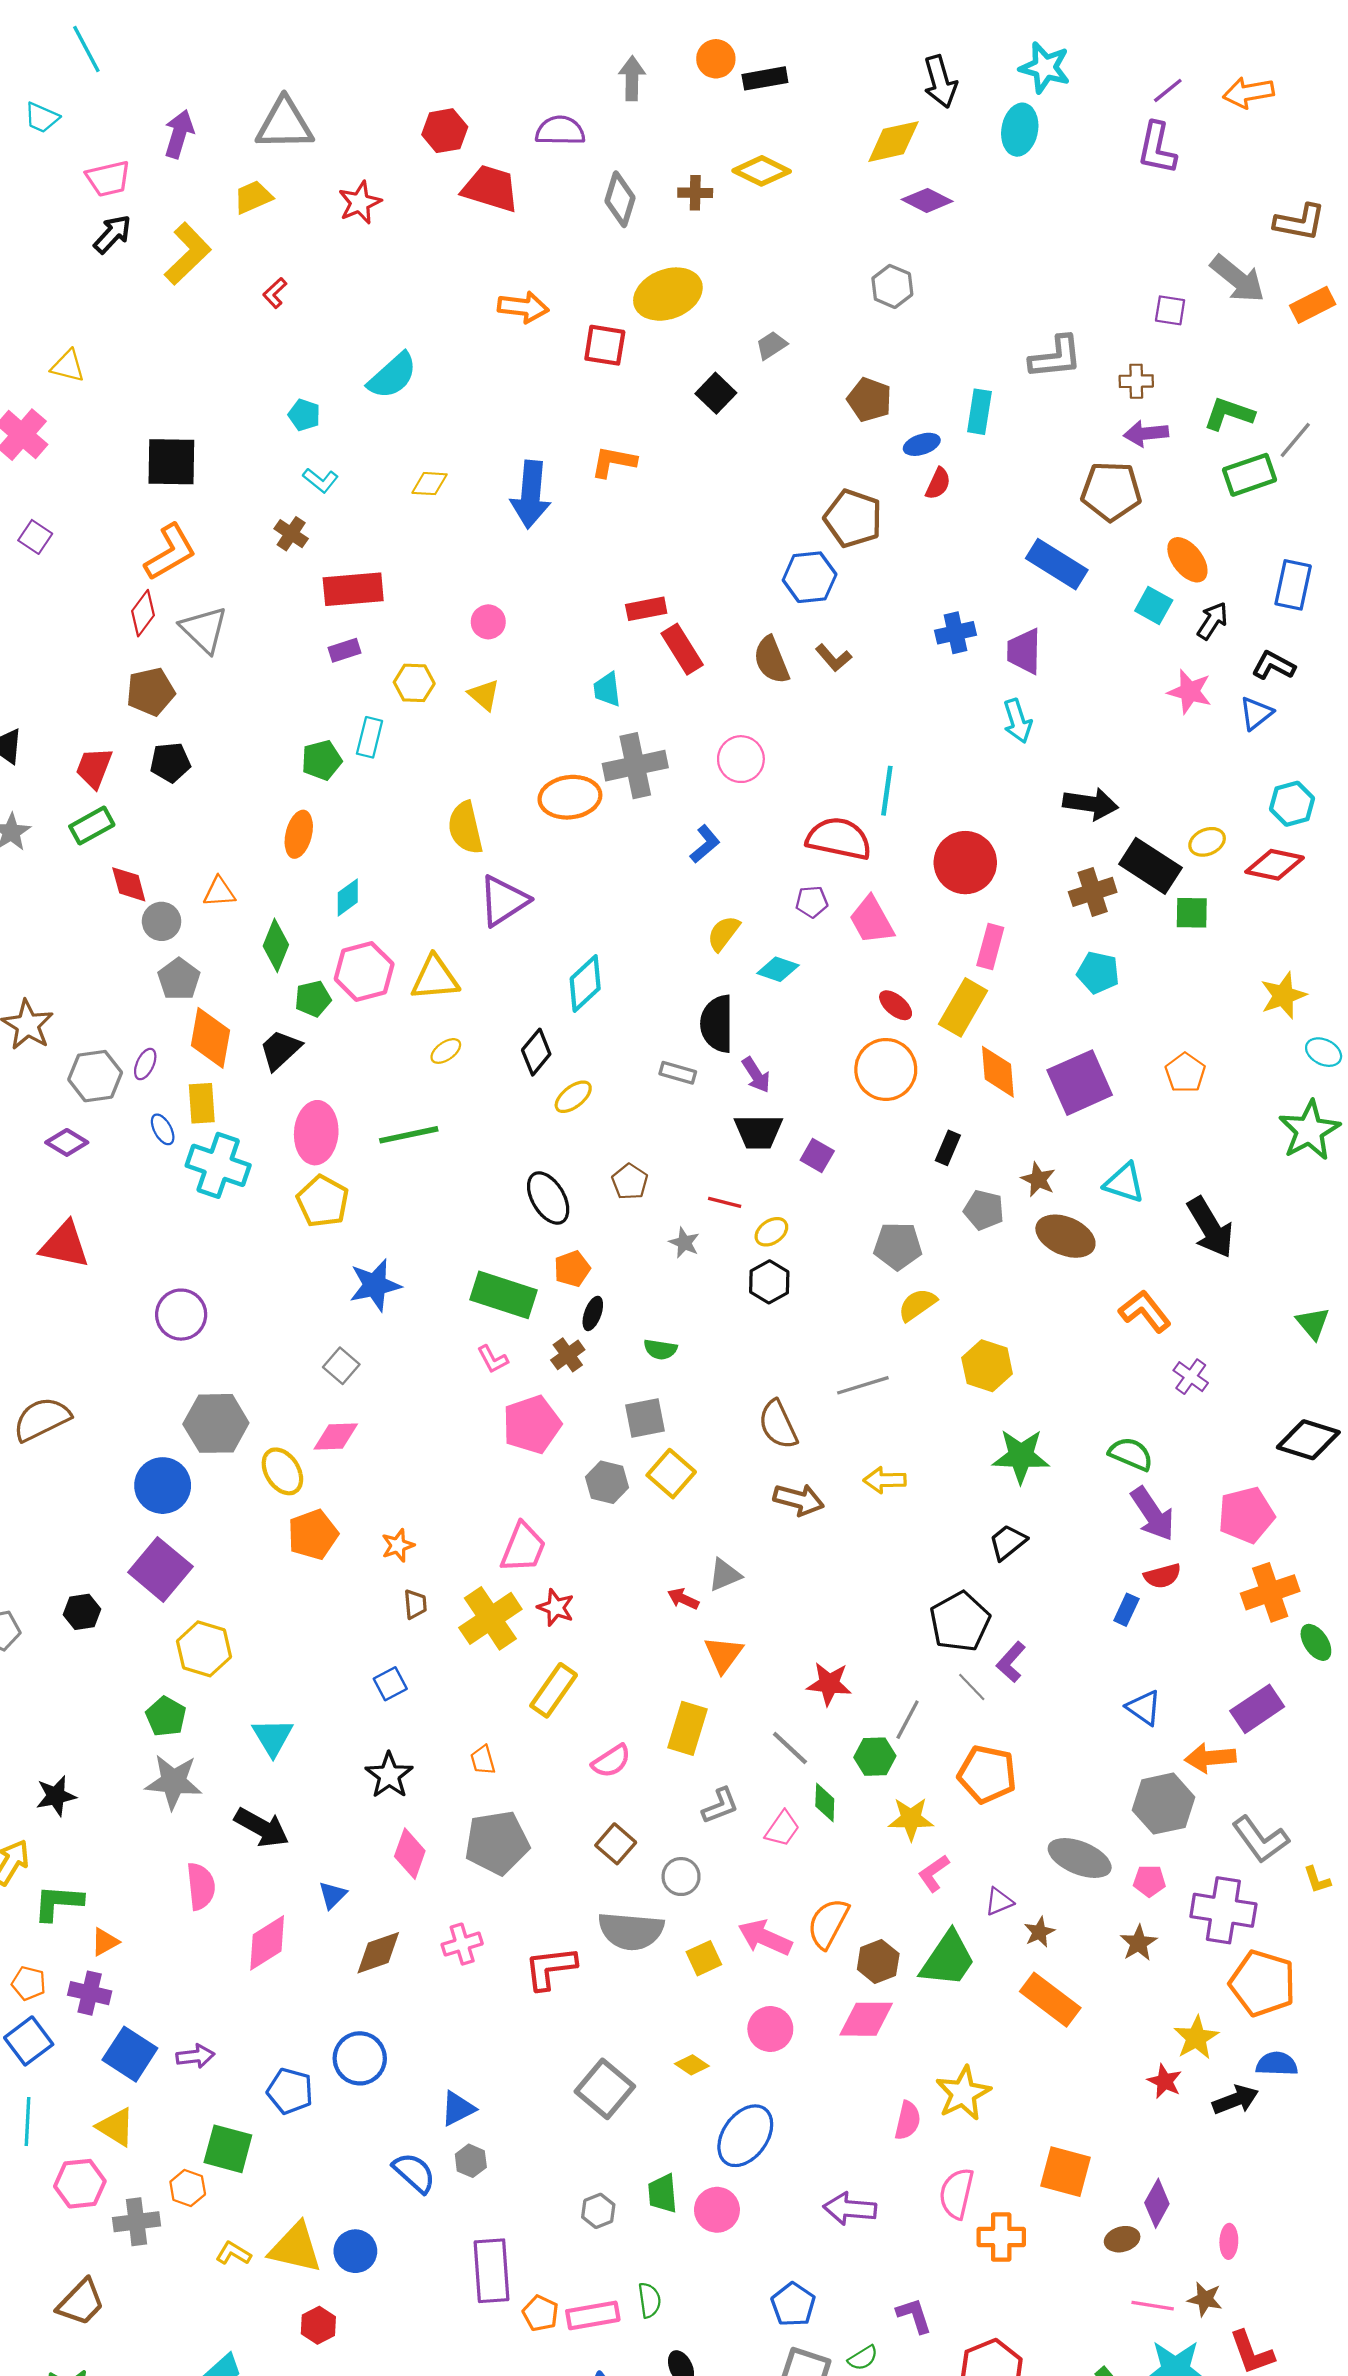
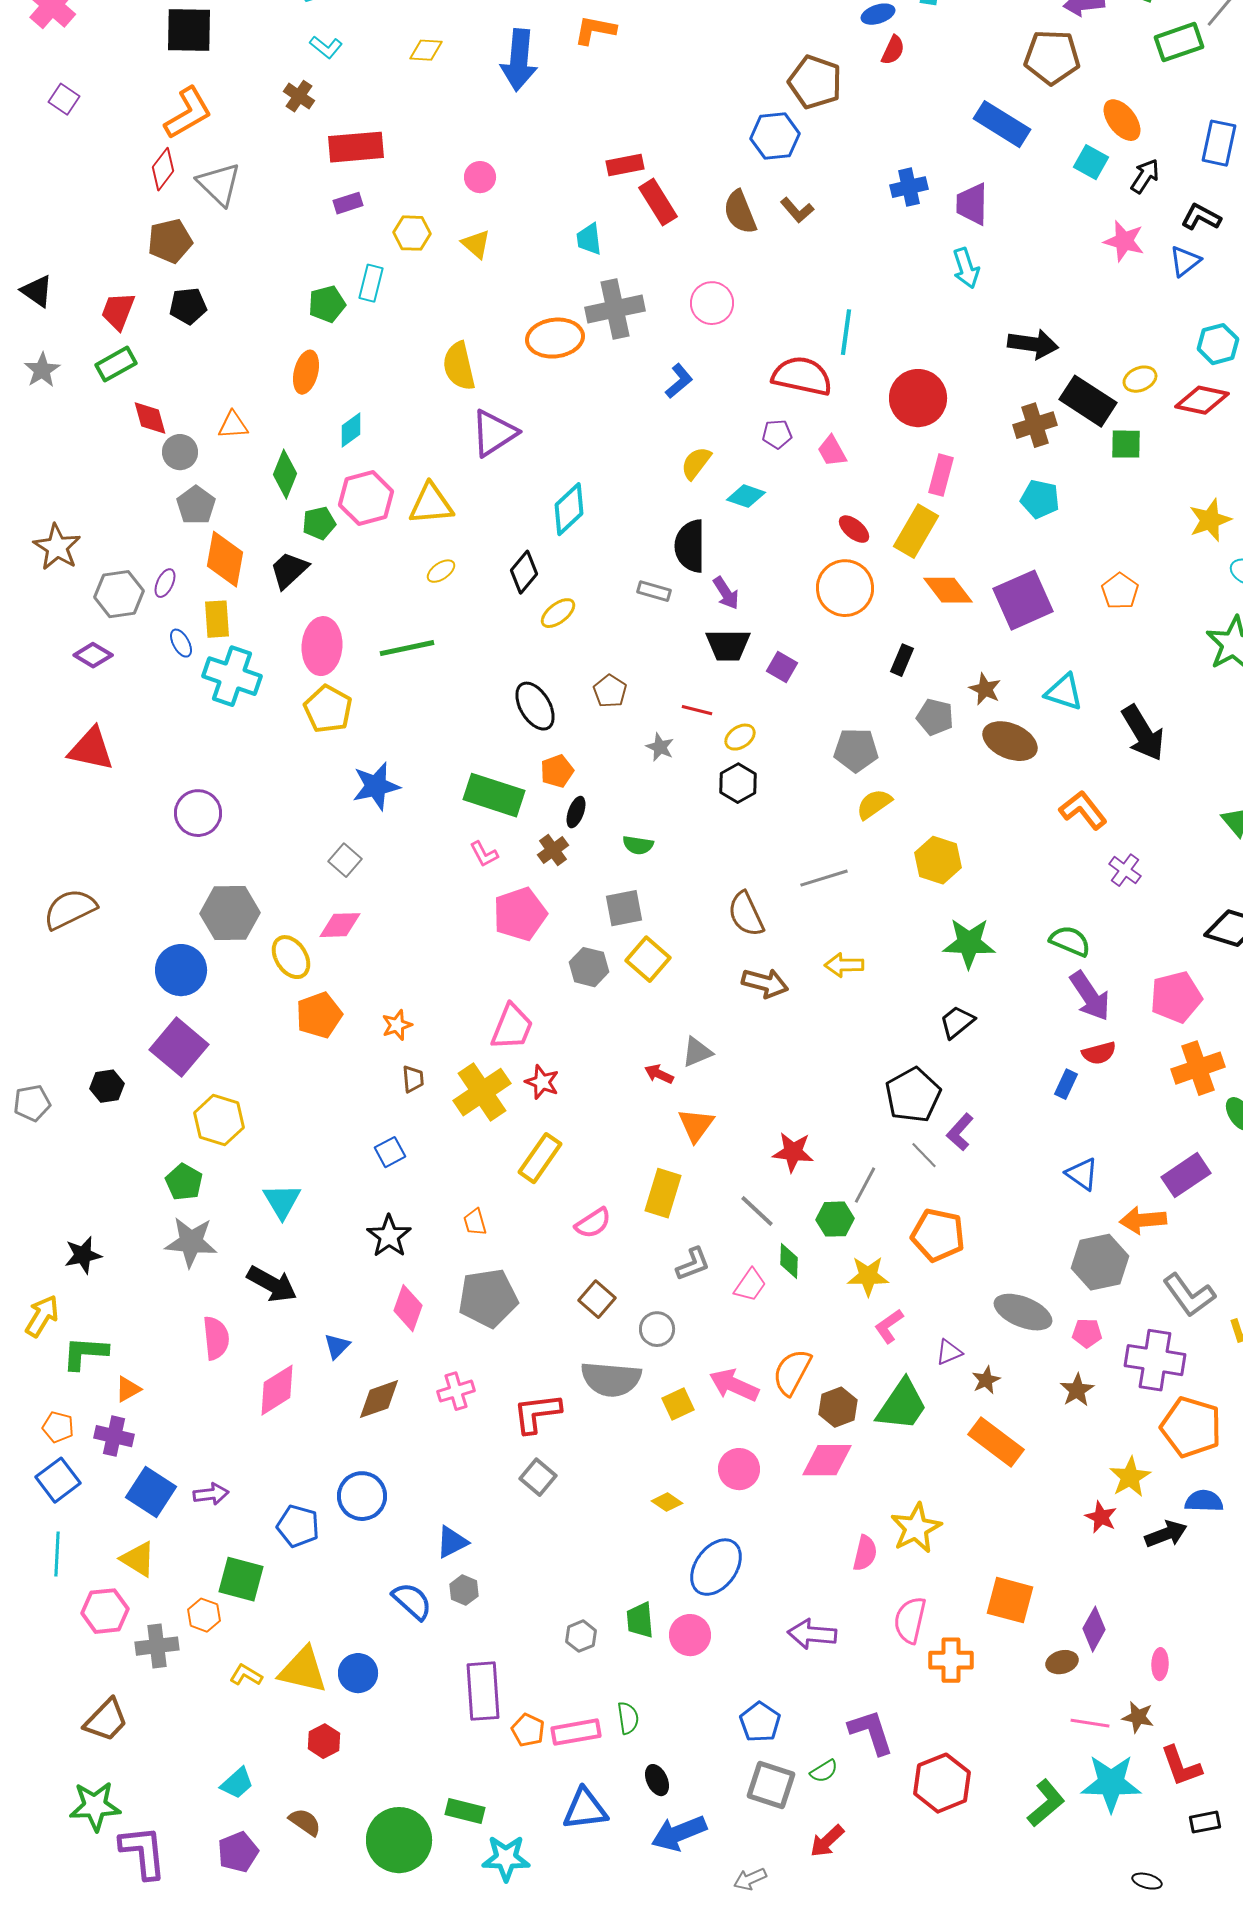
pink trapezoid: (872, 920) -> (832, 451), size x0.7
orange diamond: (998, 1072) -> (948, 590), turned -33
gray square: (605, 2089) -> (538, 1477), moved, size x0.7
purple L-shape: (914, 2315) -> (871, 1732), size x1.4

